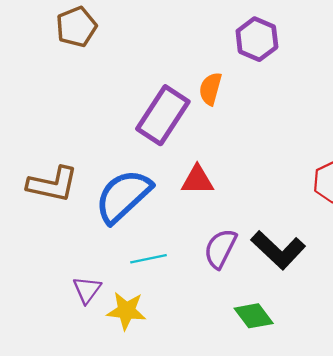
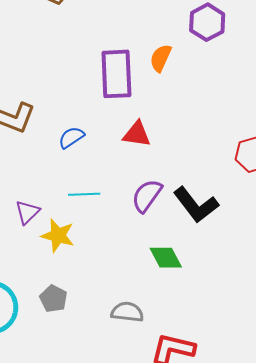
purple rectangle: (163, 115) -> (116, 74), turned -45
blue semicircle: (123, 196) -> (71, 137), size x0.5

